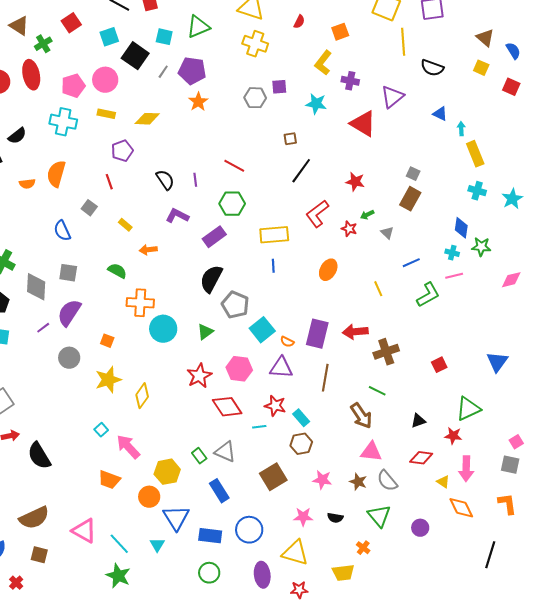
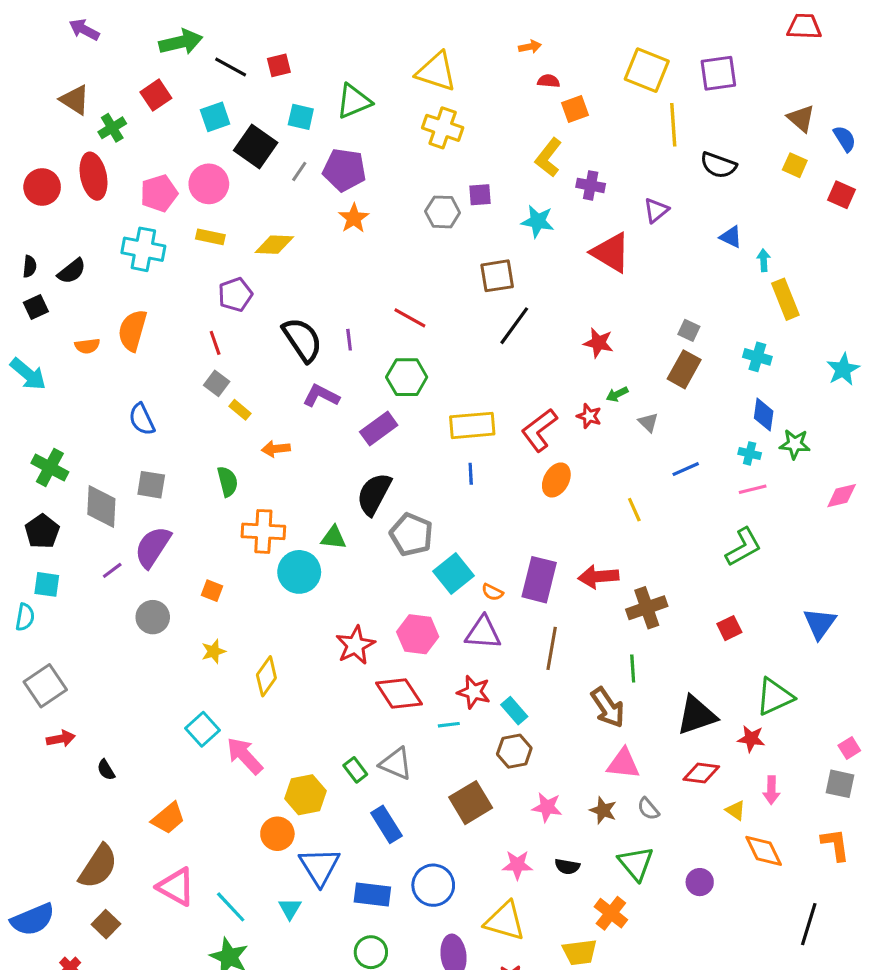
red semicircle: (299, 22) -> (549, 81), moved, turned -112
purple triangle: (392, 97) -> (656, 210), size x0.7
brown square: (290, 139) -> (497, 276), size x1.6
black semicircle: (165, 180) -> (302, 340), size x1.4
cyan cross: (477, 191) -> (757, 357), moved
gray square: (89, 208) -> (217, 383), moved
red L-shape: (317, 214) -> (539, 430), moved
green semicircle: (117, 271) -> (228, 482), turned 48
green L-shape: (428, 295) -> (743, 547), moved
green triangle: (205, 332) -> (333, 538), moved, turned 42
yellow star: (108, 380) -> (213, 651), size x0.6
green line: (377, 391) -> (633, 669), turned 60
black triangle: (418, 421) -> (697, 715), size x1.8
cyan square: (101, 430) -> (203, 729), size x1.5
black semicircle: (39, 456) -> (106, 770), size x0.5
pink arrow: (466, 469) -> (771, 790), size x0.7
orange trapezoid: (109, 480) -> (168, 818), moved, turned -60
gray semicircle: (387, 481) -> (648, 809), size x0.7
brown semicircle: (34, 518) -> (98, 866), turned -32
orange cross: (363, 548) -> (611, 913), size x1.5
brown square: (39, 555) -> (106, 924), turned 30

